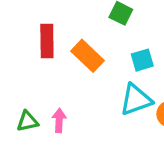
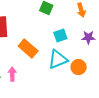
orange rectangle: (87, 56) -> (28, 49), moved

